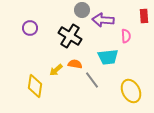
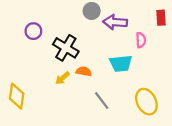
black cross: (70, 36) -> (66, 48), moved
gray line: (92, 80) -> (102, 100), moved
yellow diamond: (35, 86) -> (17, 96), moved

